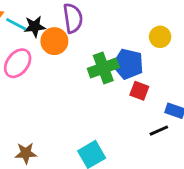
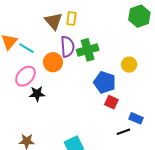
black star: (35, 26) -> (37, 94), moved
green cross: (103, 68) -> (88, 50), moved

